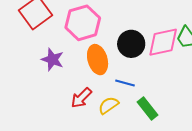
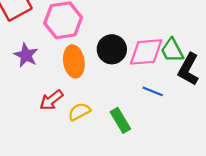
blue line: (125, 83) -> (153, 91), moved

